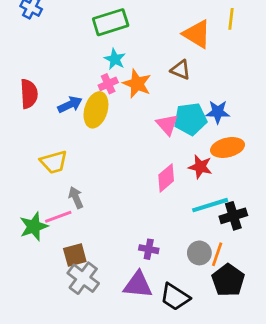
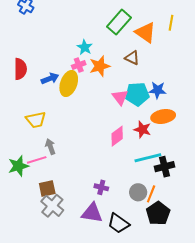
green rectangle: (111, 22) -> (119, 22), moved, turned -35
orange star: (137, 84) -> (100, 66), turned 30

